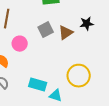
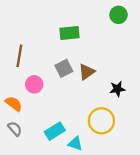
black star: (87, 24) -> (117, 89), moved
cyan rectangle: (38, 85) -> (55, 131), turned -48

